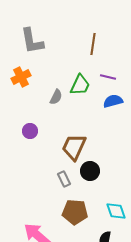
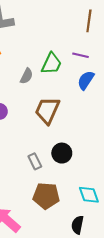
brown line: (93, 44) -> (89, 21), moved
blue semicircle: (113, 101) -> (86, 80), turned -42
brown trapezoid: (74, 147) -> (47, 110), moved

